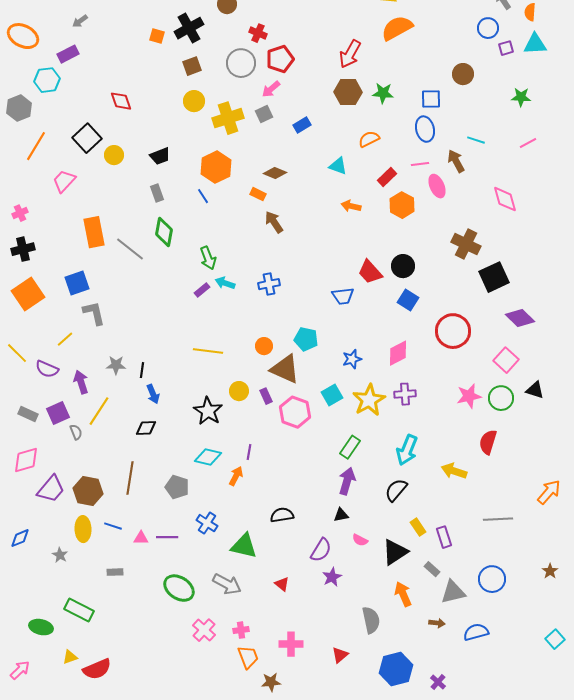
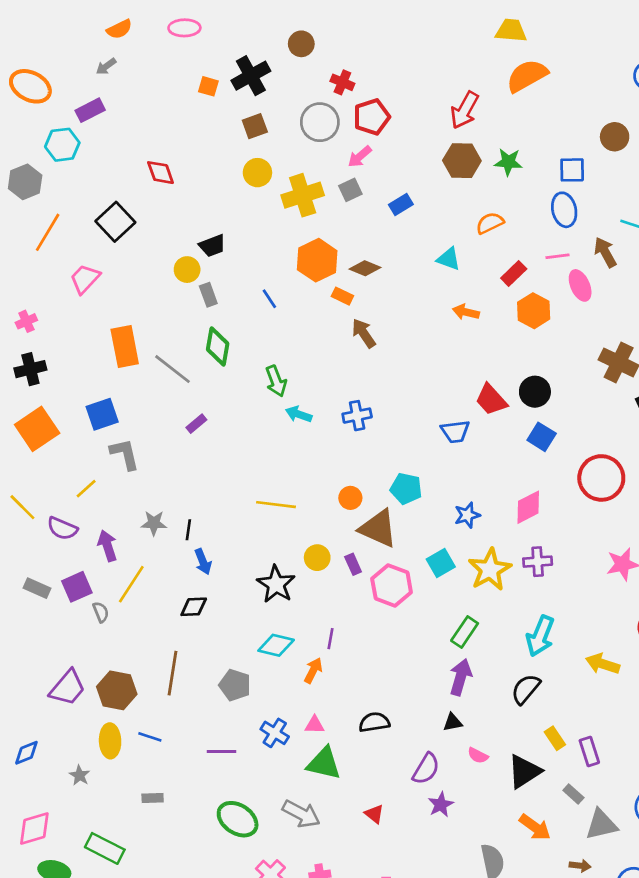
yellow circle: (114, 155) -> (187, 270), moved
orange hexagon: (216, 167) -> (317, 260), moved
purple rectangle: (202, 290) -> (196, 424), moved
pink diamond: (26, 460) -> (34, 828), moved
pink triangle: (141, 538) -> (315, 725), moved
orange arrow: (403, 594) -> (535, 827), turned 150

